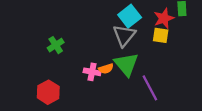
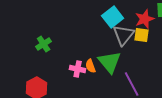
gray triangle: (124, 35) -> (124, 35), moved
orange semicircle: (106, 69) -> (91, 66), turned 88

